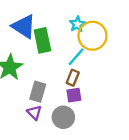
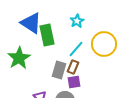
yellow circle: (92, 36) -> (104, 44), moved
gray rectangle: (38, 92) -> (59, 70), moved

